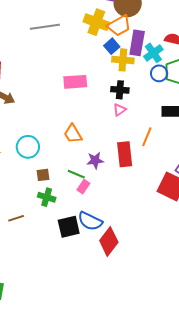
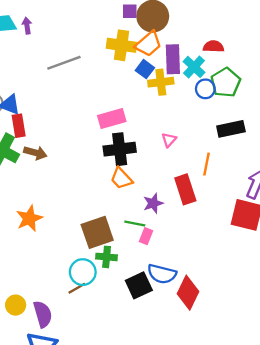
black cross: (120, 90) -> (120, 149), moved, size x1.5
cyan circle: (28, 147) -> (83, 272), moved
brown square: (43, 175) -> (97, 232), size x2.0

